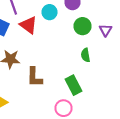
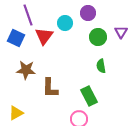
red triangle: (28, 25) -> (44, 36), turned 30
purple triangle: (106, 30) -> (121, 32), moved

